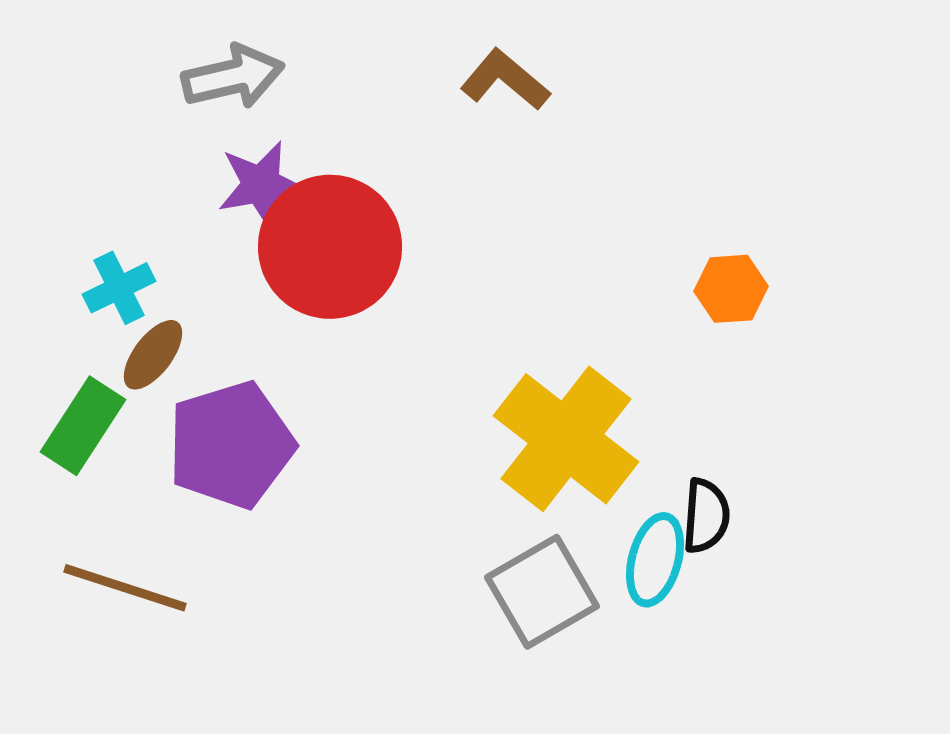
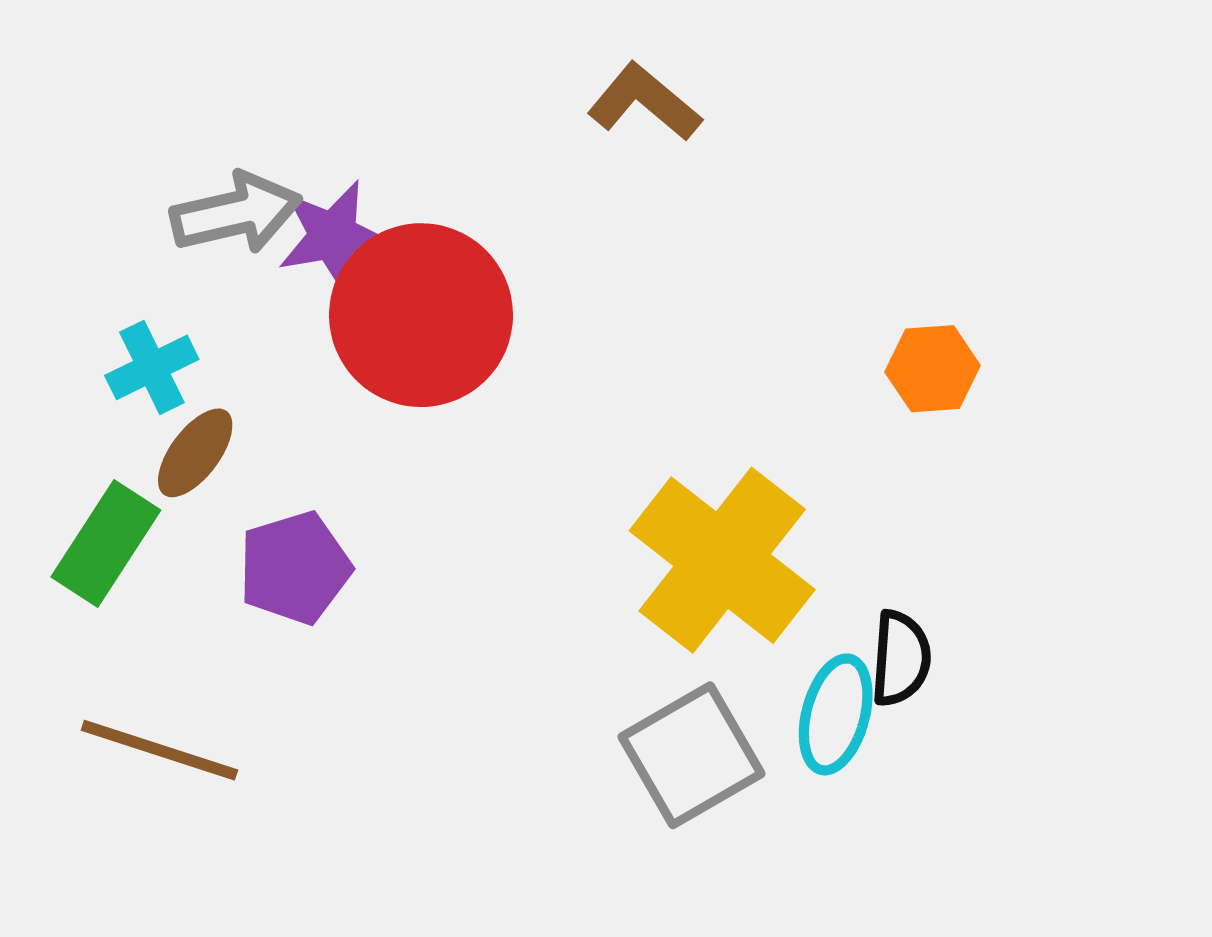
gray arrow: (233, 77) -> (236, 213), moved
purple pentagon: (231, 445) -> (295, 568), size x0.7

